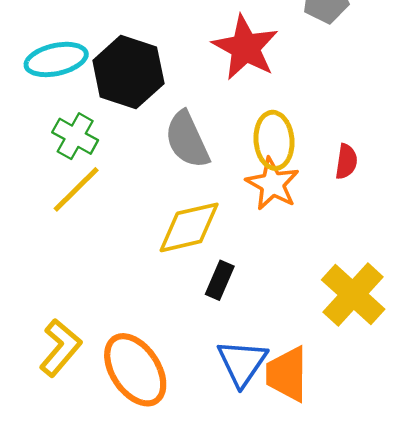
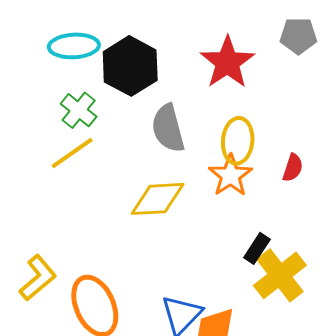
black rectangle: (220, 280) -> (257, 248), moved

